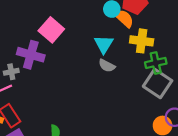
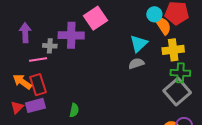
yellow cross: (142, 41) -> (173, 50), turned -30
purple cross: (31, 55) -> (71, 35), turned -30
gray semicircle: (107, 66) -> (136, 63), turned 119

